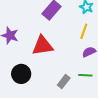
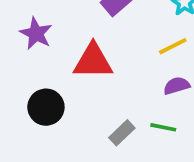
yellow line: (84, 31) -> (173, 46), turned 35

